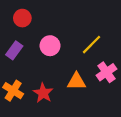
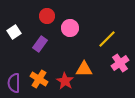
pink circle: (50, 46) -> (70, 28), moved
orange triangle: (76, 81) -> (84, 69), moved

